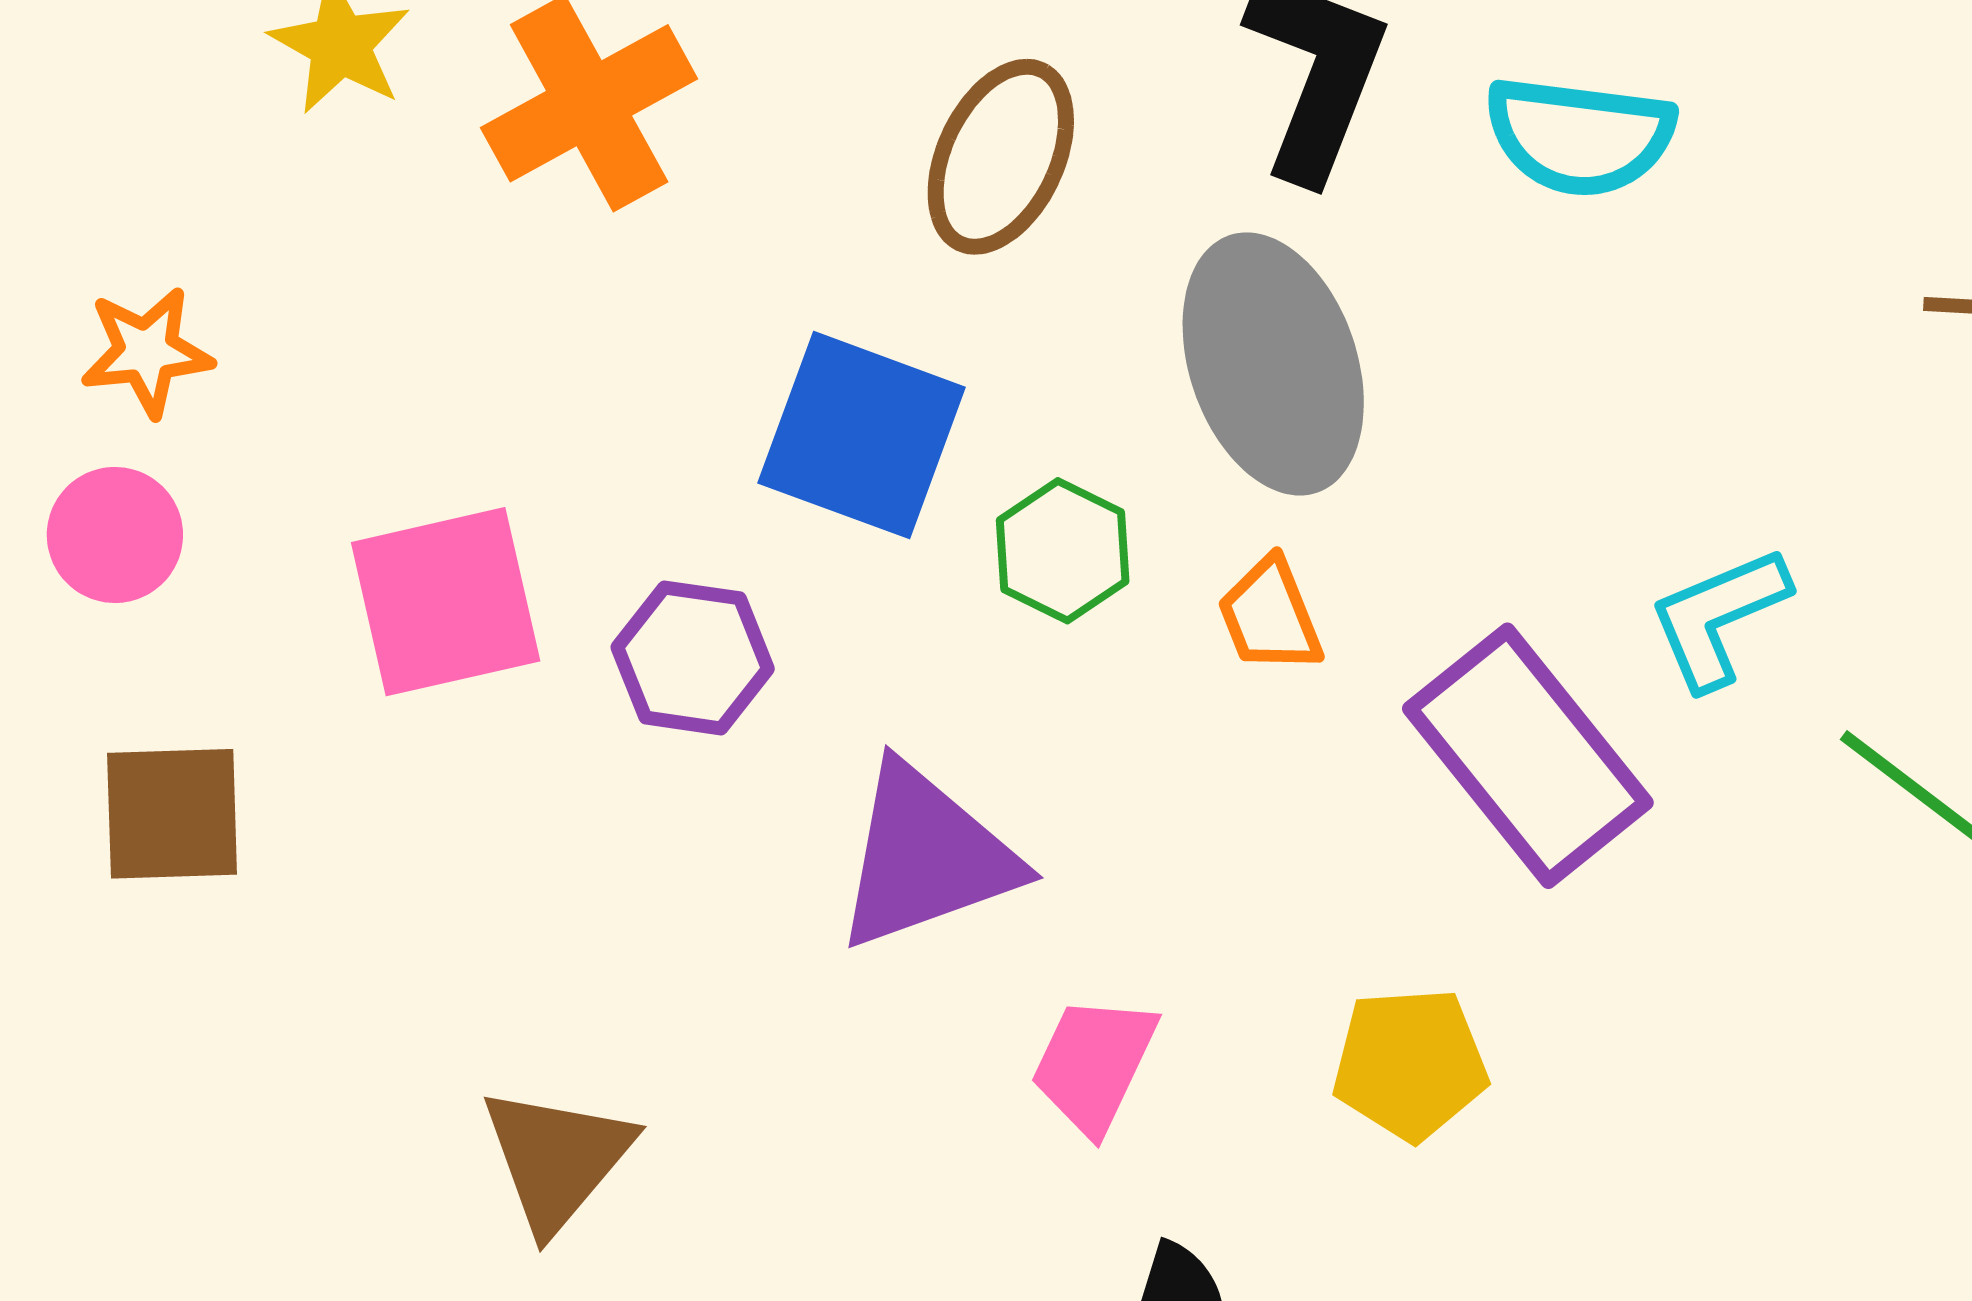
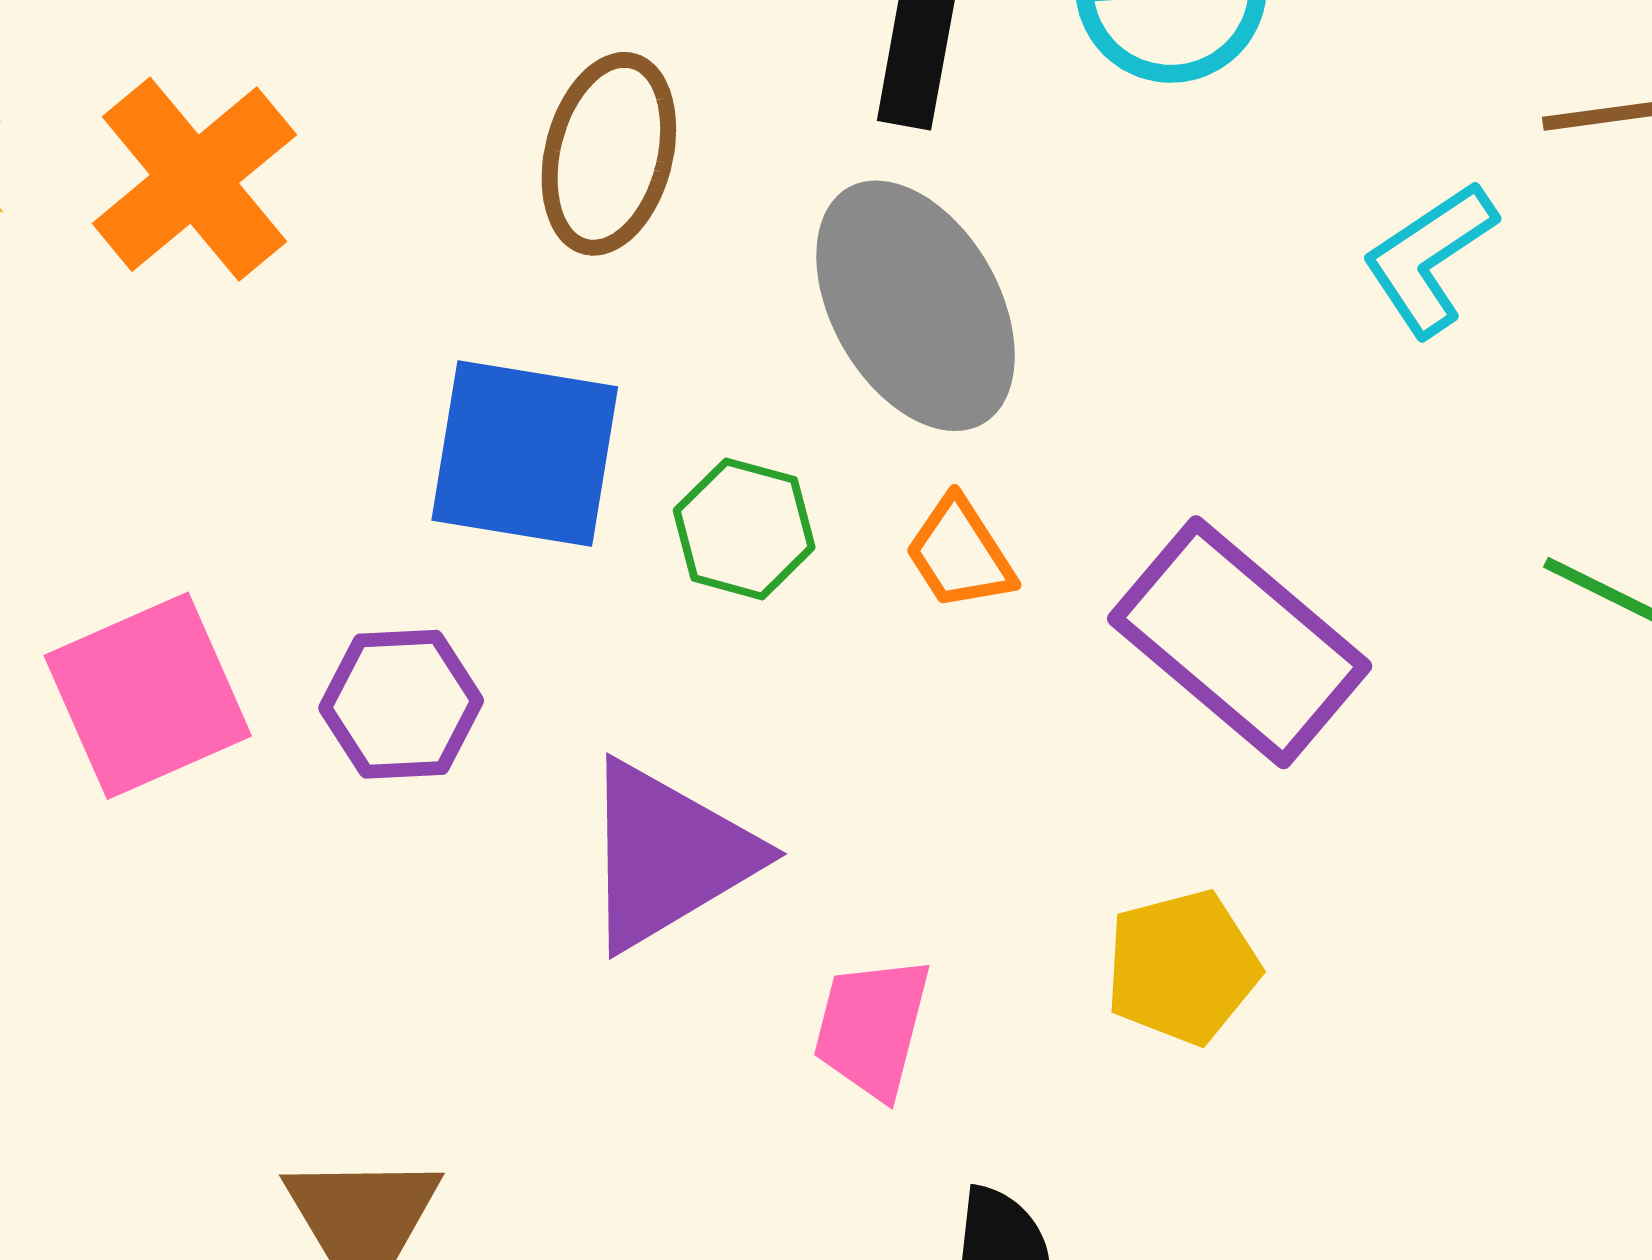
cyan L-shape: (1718, 617) -> (1429, 259), moved

